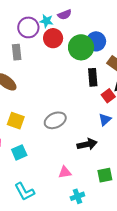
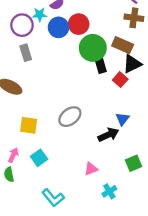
red circle: (53, 38) -> (79, 24), moved
blue circle: (96, 41) -> (58, 27), moved
green circle: (81, 47) -> (93, 48), moved
gray rectangle: (17, 52) -> (26, 53), moved
blue triangle: (105, 119) -> (122, 119), moved

